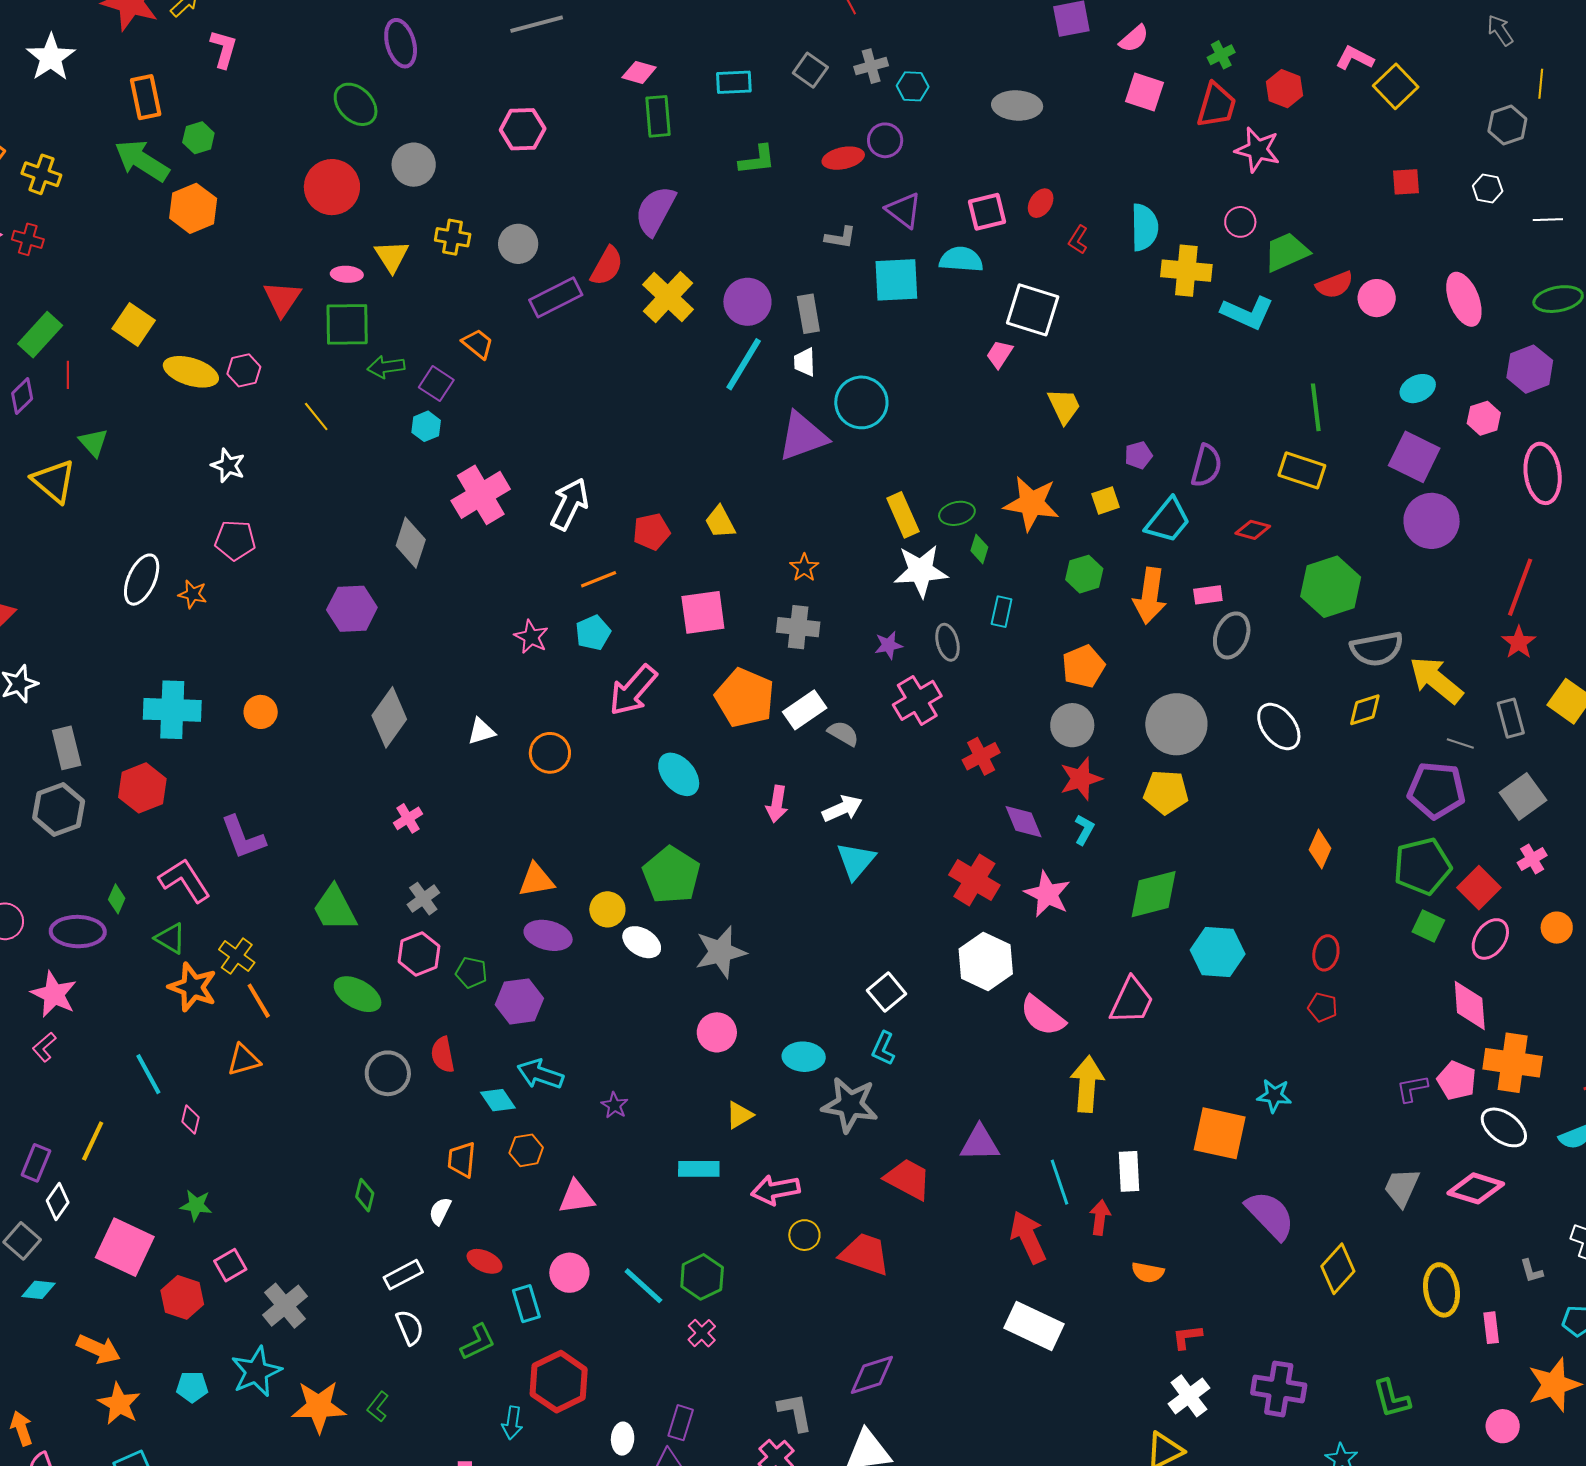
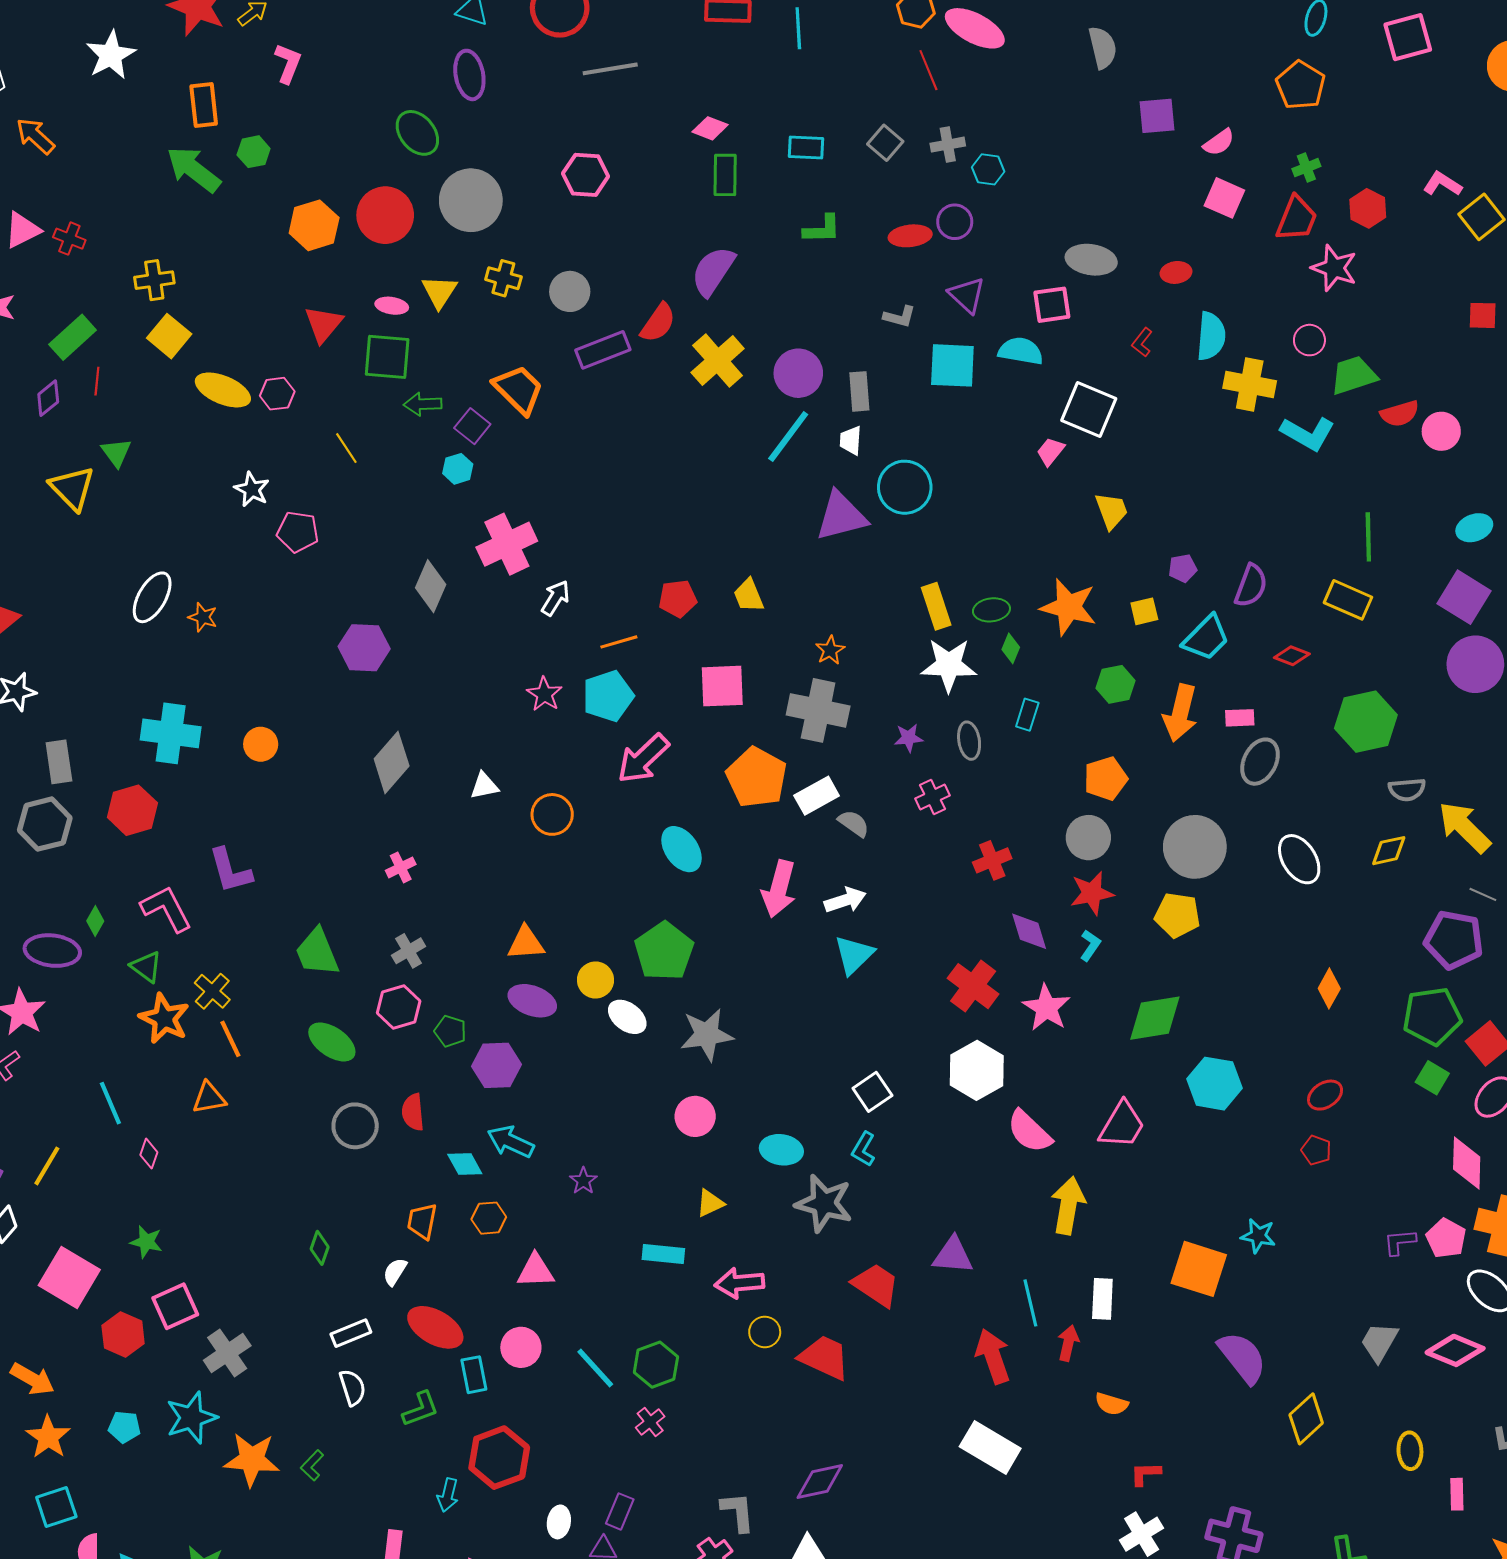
gray ellipse: (1017, 105) -> (1091, 260), moved
gray circle: (414, 165) -> (471, 200), size x1.4
yellow cross: (41, 174) -> (154, 280), moved, turned -33
red ellipse: (1041, 203) -> (1176, 272), moved, turned 44
orange hexagon: (193, 208) -> (314, 225), moved
orange trapezoid: (478, 344) -> (519, 390), size x1.6
white arrow: (569, 504) -> (556, 598), moved, size x0.7
pink pentagon: (235, 540) -> (298, 532), moved
gray cross: (798, 627) -> (818, 710), size x1.4
cyan pentagon: (593, 633) -> (608, 696), size x1.4
gray semicircle: (1377, 649) -> (1407, 790), size x0.7
pink cross: (917, 700) -> (933, 797), size x0.7
pink arrow: (777, 804) -> (779, 889), size x1.5
red ellipse: (1326, 953) -> (1325, 1095), turned 40
red ellipse: (484, 1261) -> (435, 1327), size x1.6
pink square: (230, 1265) -> (175, 1306), size x1.4
yellow ellipse: (1441, 1290) -> (1410, 1451), size x0.7

